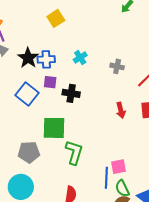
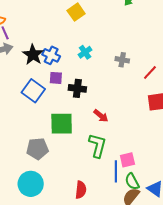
yellow square: (56, 18) -> (76, 12), moved
blue cross: (46, 59) -> (51, 55), turned 30
red arrow: (121, 110) -> (101, 116), moved, turned -35
green L-shape: (74, 152) -> (97, 145), moved

